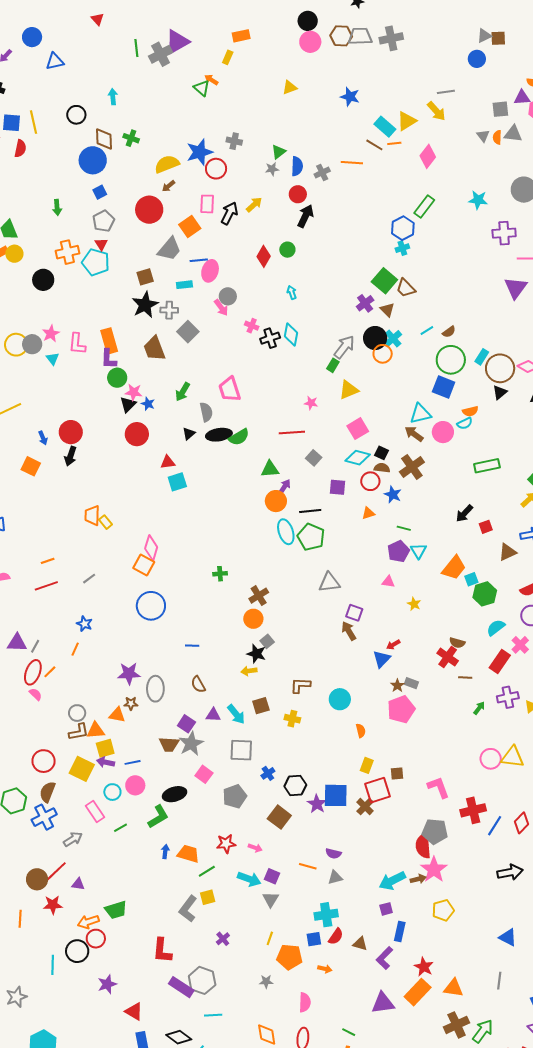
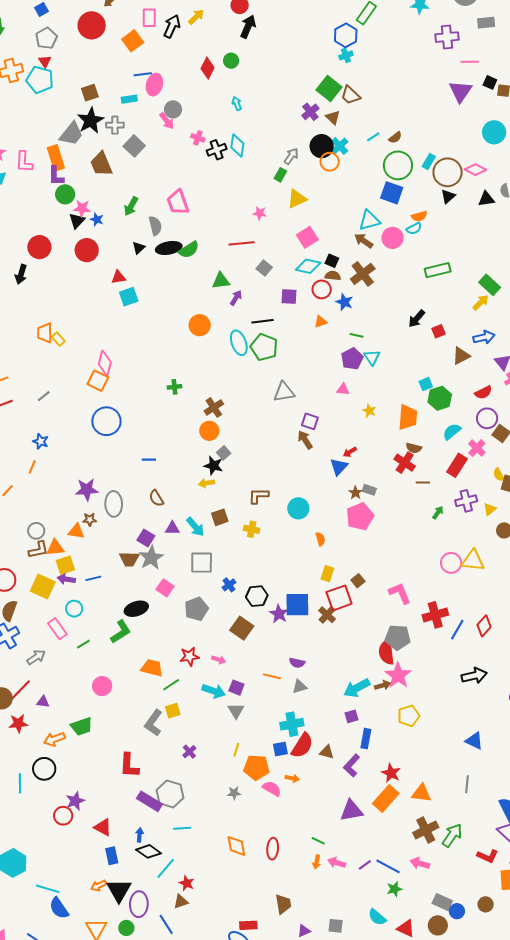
gray trapezoid: (169, 249) -> (71, 134), moved
gray arrow: (344, 347) -> (291, 156), size x0.7
red circle: (71, 432) -> (39, 247), moved
orange circle: (276, 501) -> (200, 325), moved
orange trapezoid: (454, 568) -> (408, 417), moved, turned -32
brown square: (397, 774) -> (358, 581), turned -32
pink circle: (135, 785) -> (102, 686), moved
blue arrow: (165, 851) -> (140, 835), moved
red semicircle: (336, 936) -> (302, 746), size x1.5
red circle: (96, 939) -> (63, 816), moved
pink semicircle: (305, 1002) -> (272, 789), moved, turned -60

